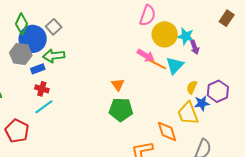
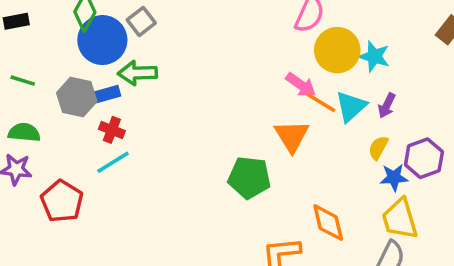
purple arrow: (195, 47) -> (387, 106), moved, turned 40
gray hexagon: (21, 54) -> (77, 97), moved
orange triangle: (118, 85) -> (292, 136), moved, size x1.5
yellow trapezoid: (188, 113) -> (400, 219), moved

